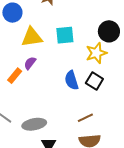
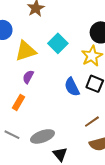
cyan square: (65, 35) -> (58, 43), turned -30
orange rectangle: (15, 76) -> (19, 102), moved

